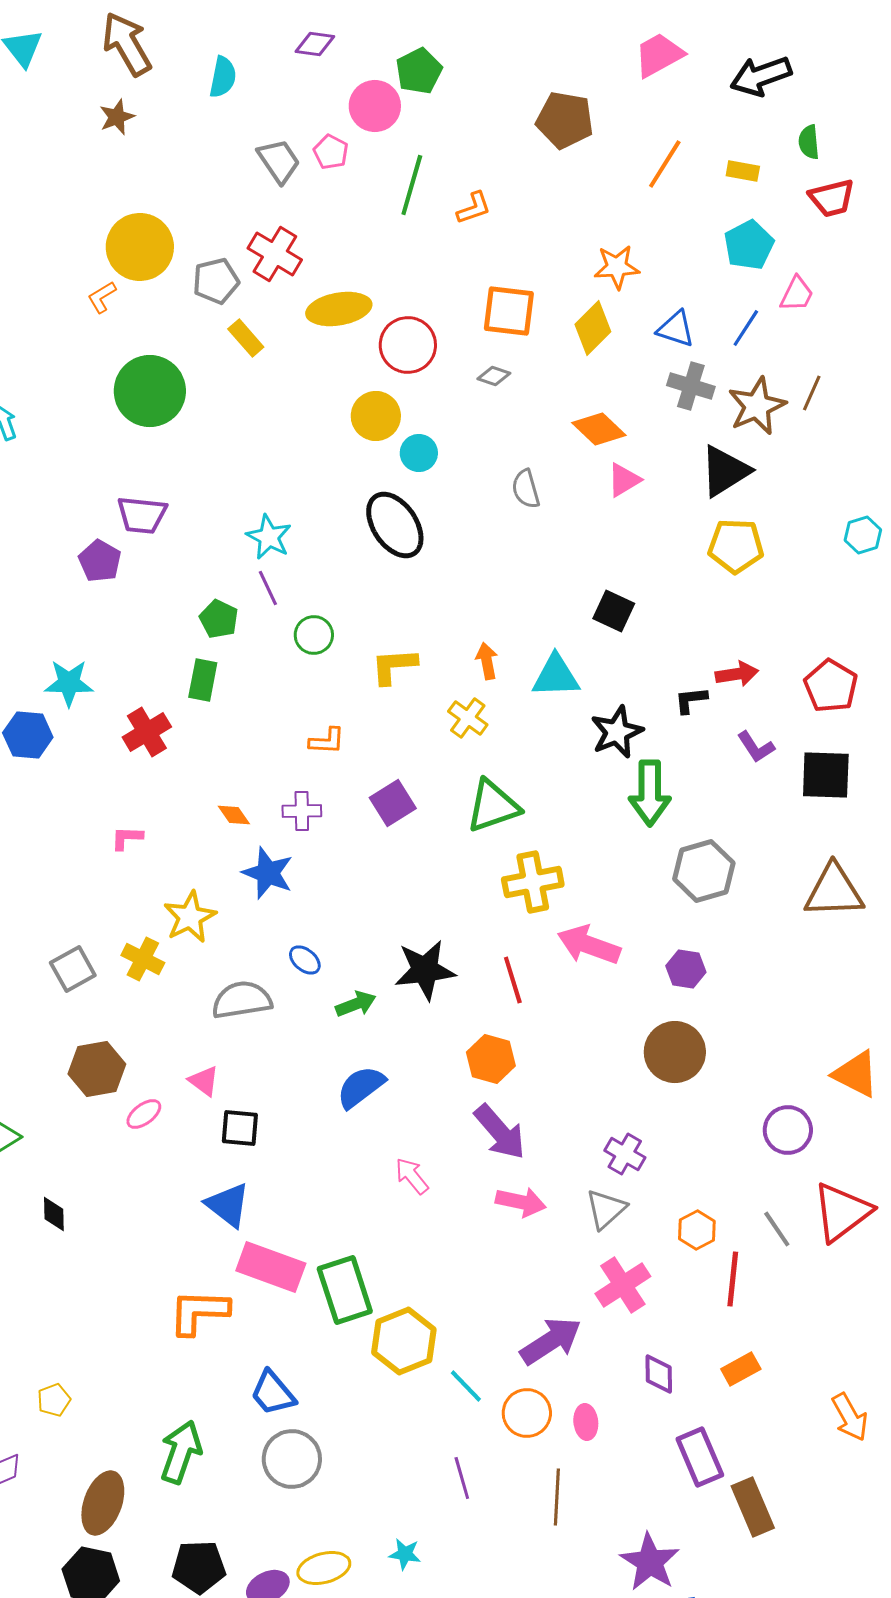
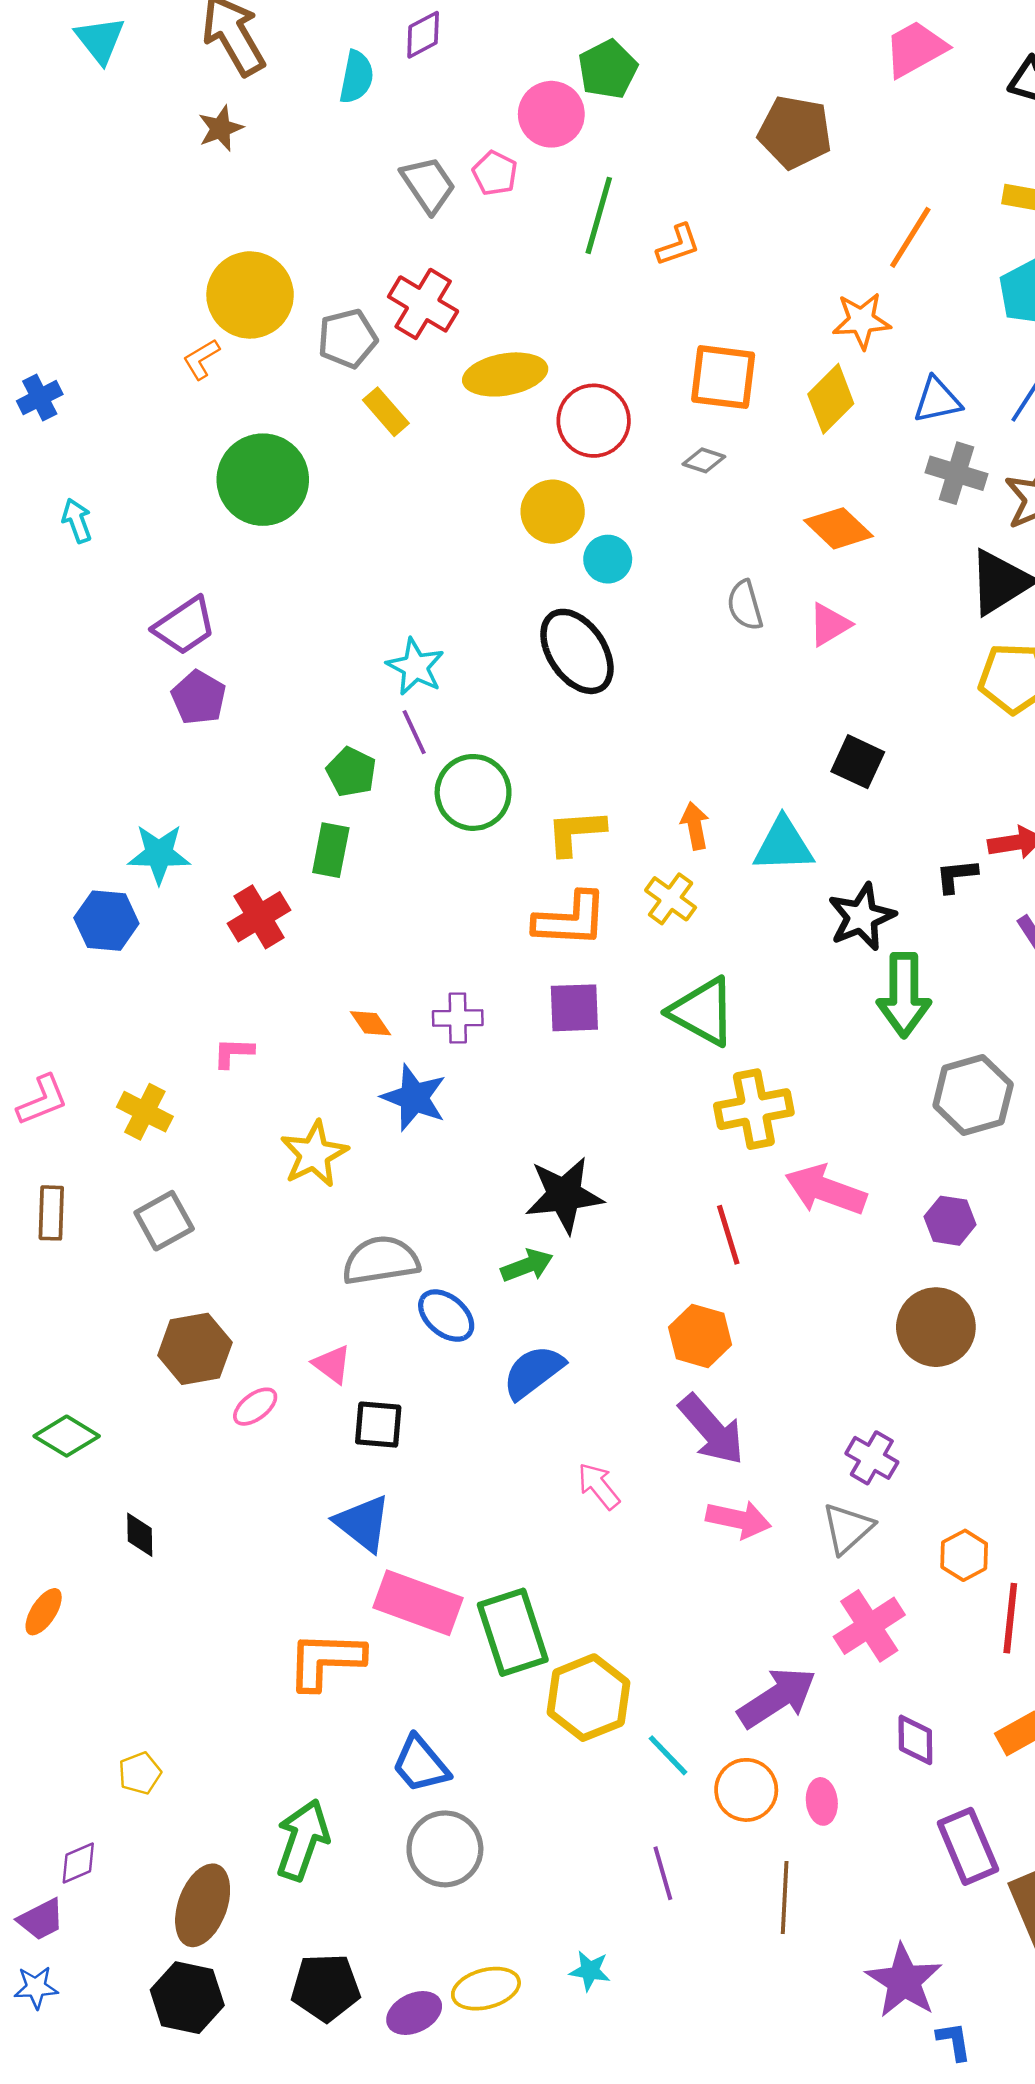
purple diamond: (315, 44) -> (423, 35), moved, turned -36
orange line: (665, 164) -> (910, 237), moved
blue triangle: (676, 329) -> (937, 400), turned -30
pink triangle: (624, 480) -> (830, 624), moved
purple trapezoid: (142, 515) -> (185, 626), moved, turned -40
green circle: (314, 635) -> (473, 792), size x1.5
orange L-shape: (327, 741) -> (571, 919), moved, size x1.6
purple square: (393, 803) -> (574, 1008), turned 30
green triangle: (493, 806) -> (703, 1012), turned 48
yellow cross: (143, 959) -> (145, 1112), moved
blue ellipse: (305, 960) -> (446, 1316), moved, size x1.4
black star: (425, 970) -> (564, 1195), moved

